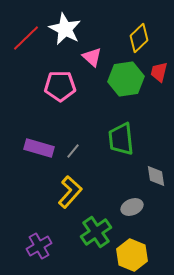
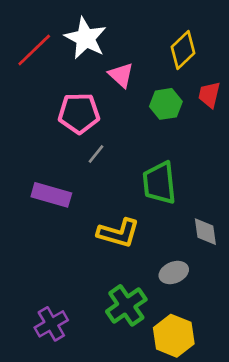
green hexagon: (126, 79) -> (166, 104), size x0.7
gray line: (73, 151) -> (96, 154), moved
yellow L-shape: (70, 192) -> (118, 233), moved, turned 64

